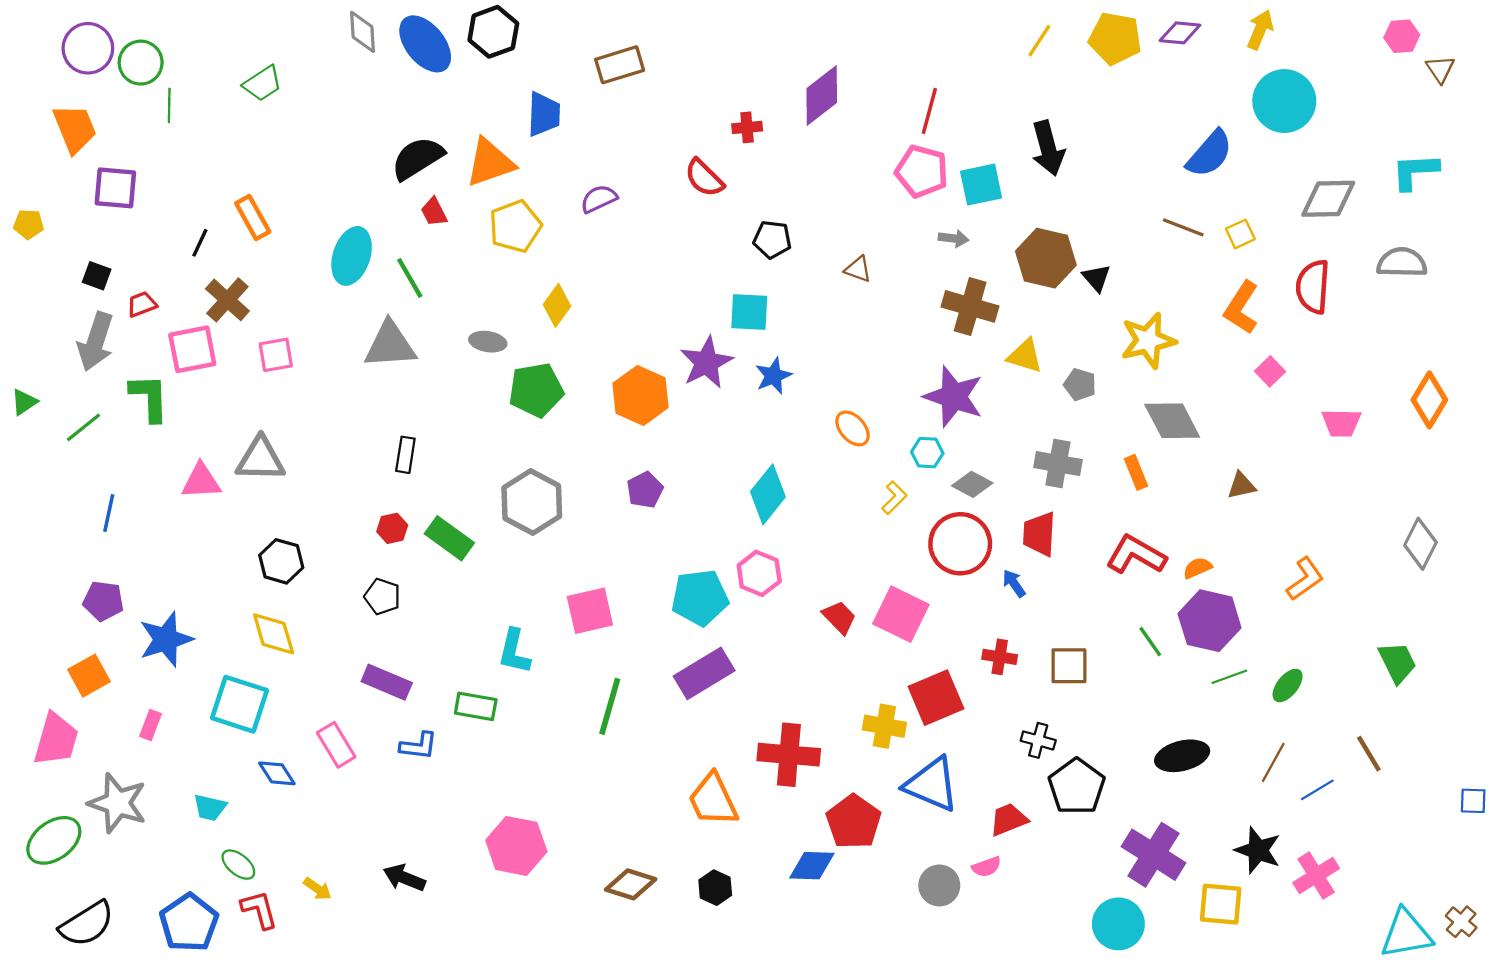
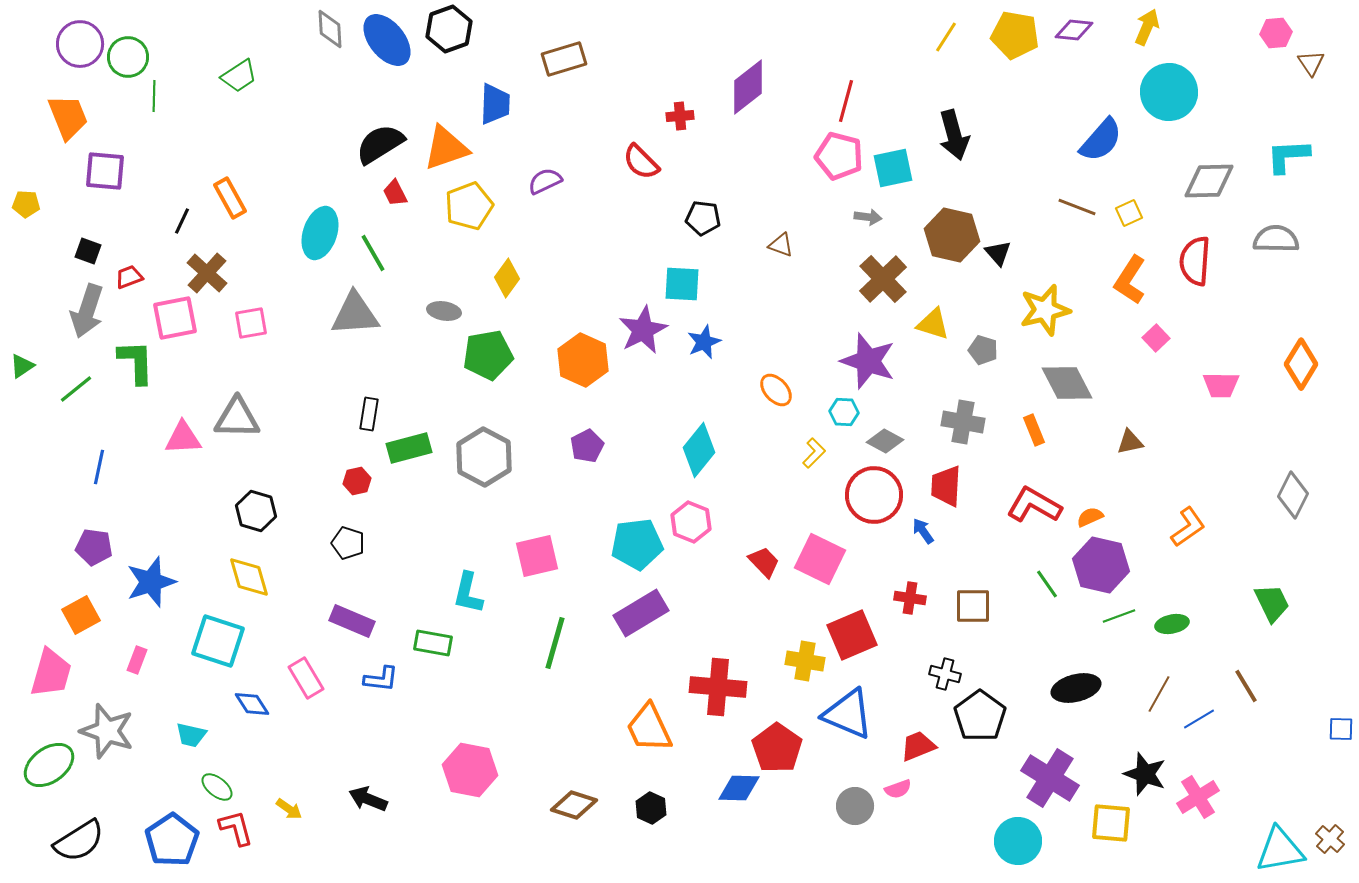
brown cross: (970, 306) -> (883, 279), turned 30
green rectangle: (449, 538) -> (409, 448), moved, turned -51
green ellipse: (1288, 685) -> (1172, 624), turned 40

